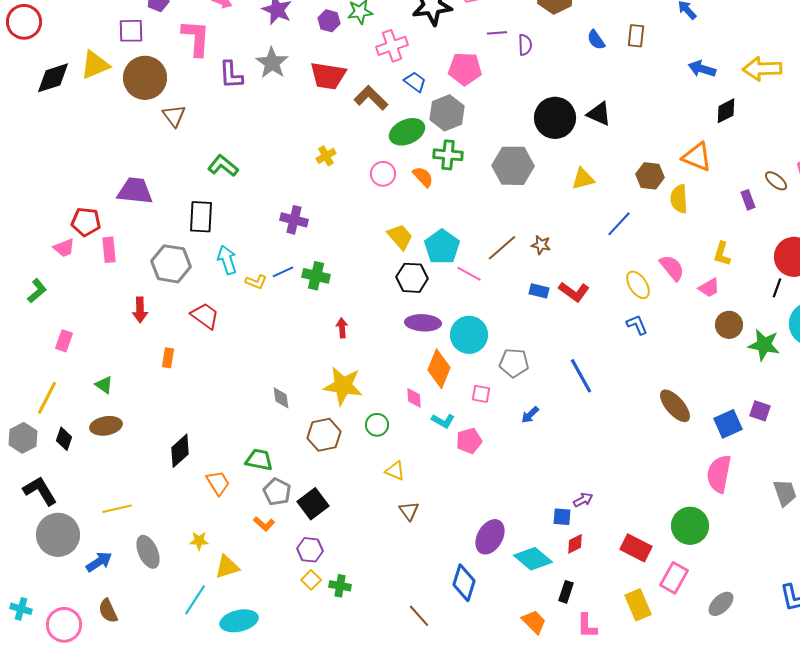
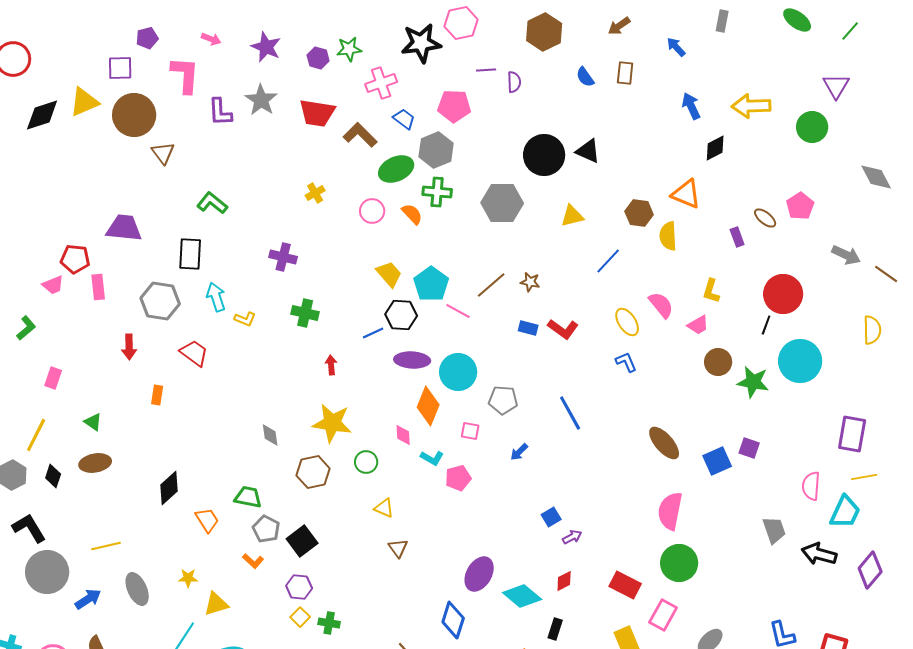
blue arrow: (702, 69) -> (691, 106), turned 48
blue line: (283, 272) -> (373, 333), moved
pink semicircle: (719, 474) -> (670, 511), moved
blue square: (562, 517) -> (551, 517), moved, turned -36

